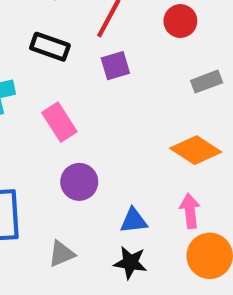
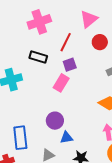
pink rectangle: (59, 122) -> (61, 83), moved, turned 66
blue triangle: (134, 221) -> (66, 138), moved

